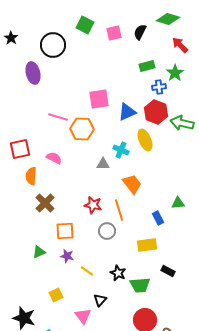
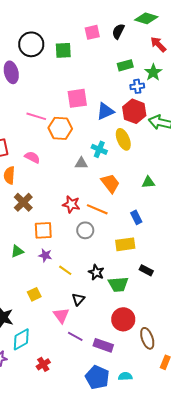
green square: (85, 25) -> (63, 50), moved, turned -30
green triangle: (178, 203) -> (148, 182), moved
orange line: (119, 210) -> (97, 209), turned -50

